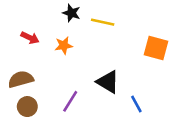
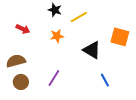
yellow line: (103, 22) -> (79, 17), turned -42
orange star: (64, 45) -> (57, 36), moved
black triangle: (108, 82) -> (92, 50), moved

